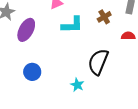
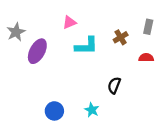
black semicircle: (98, 62) -> (114, 85), size x0.6
blue circle: (32, 72) -> (54, 111), moved

